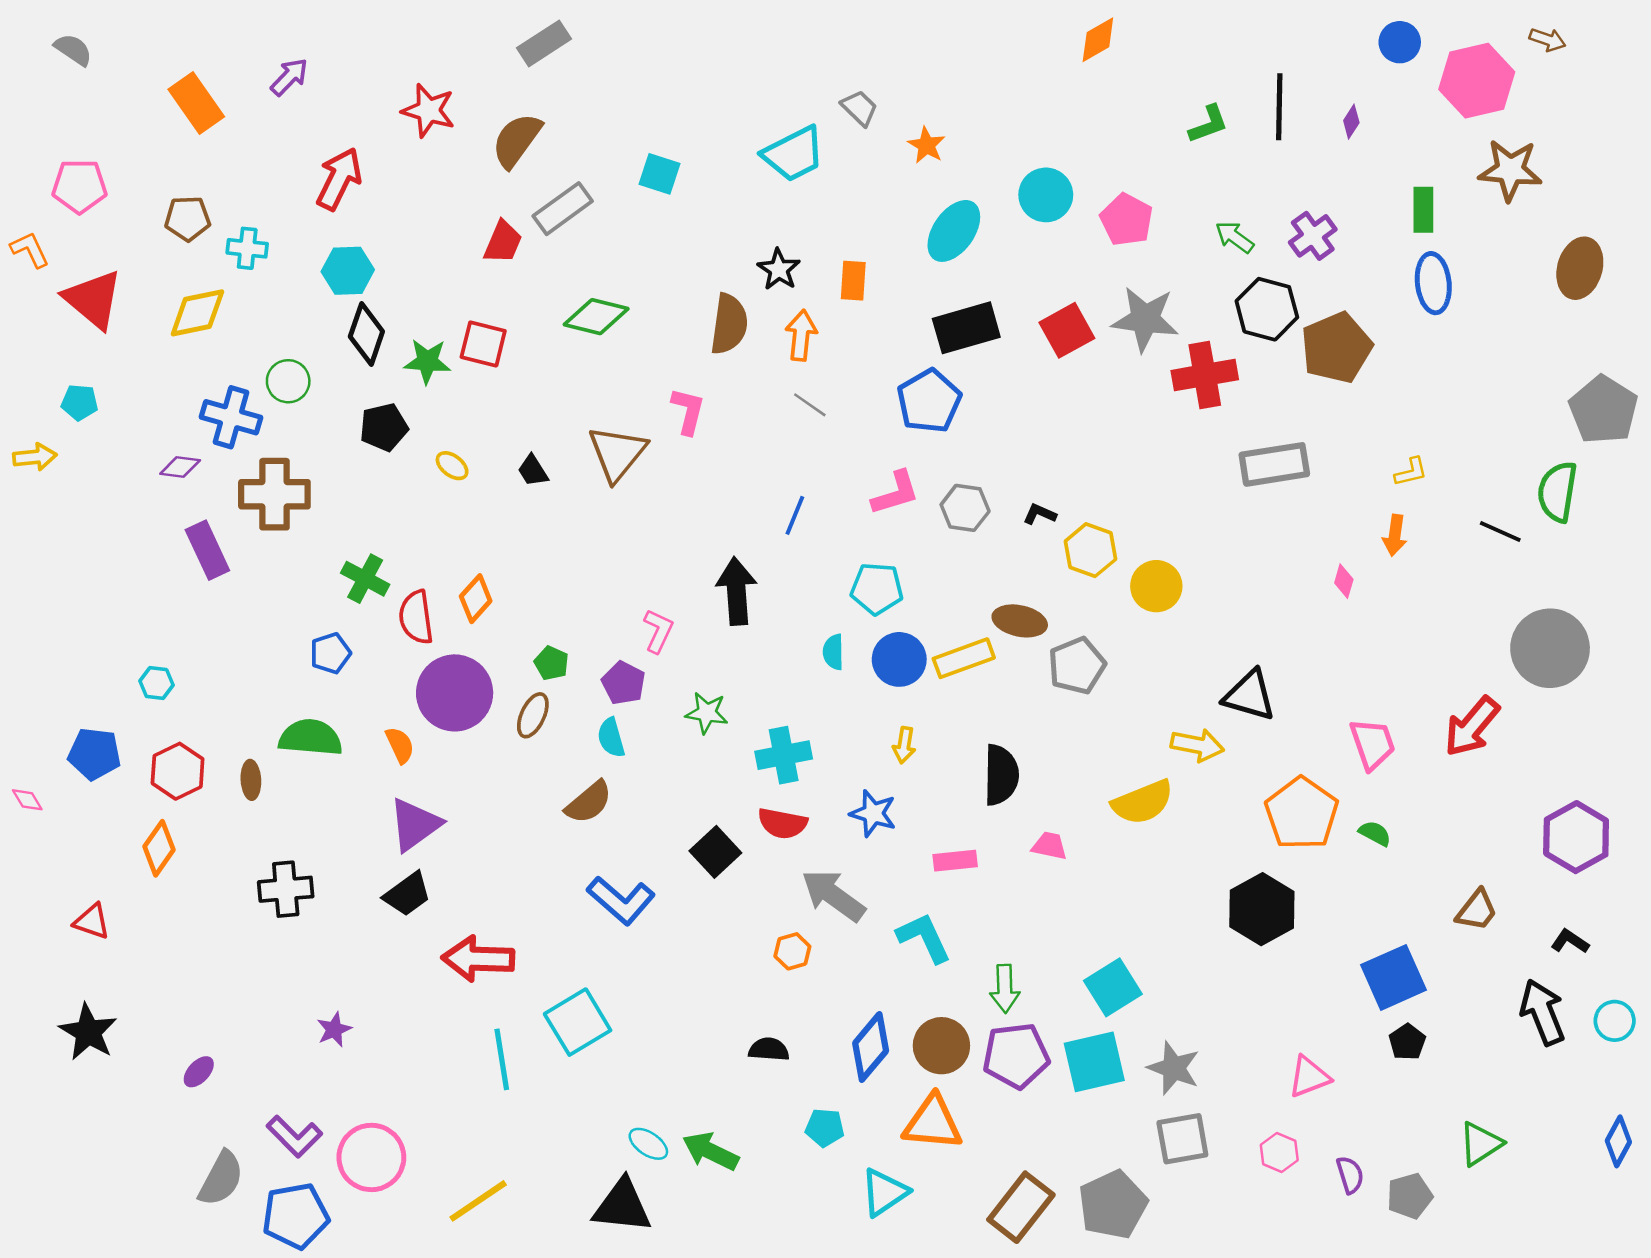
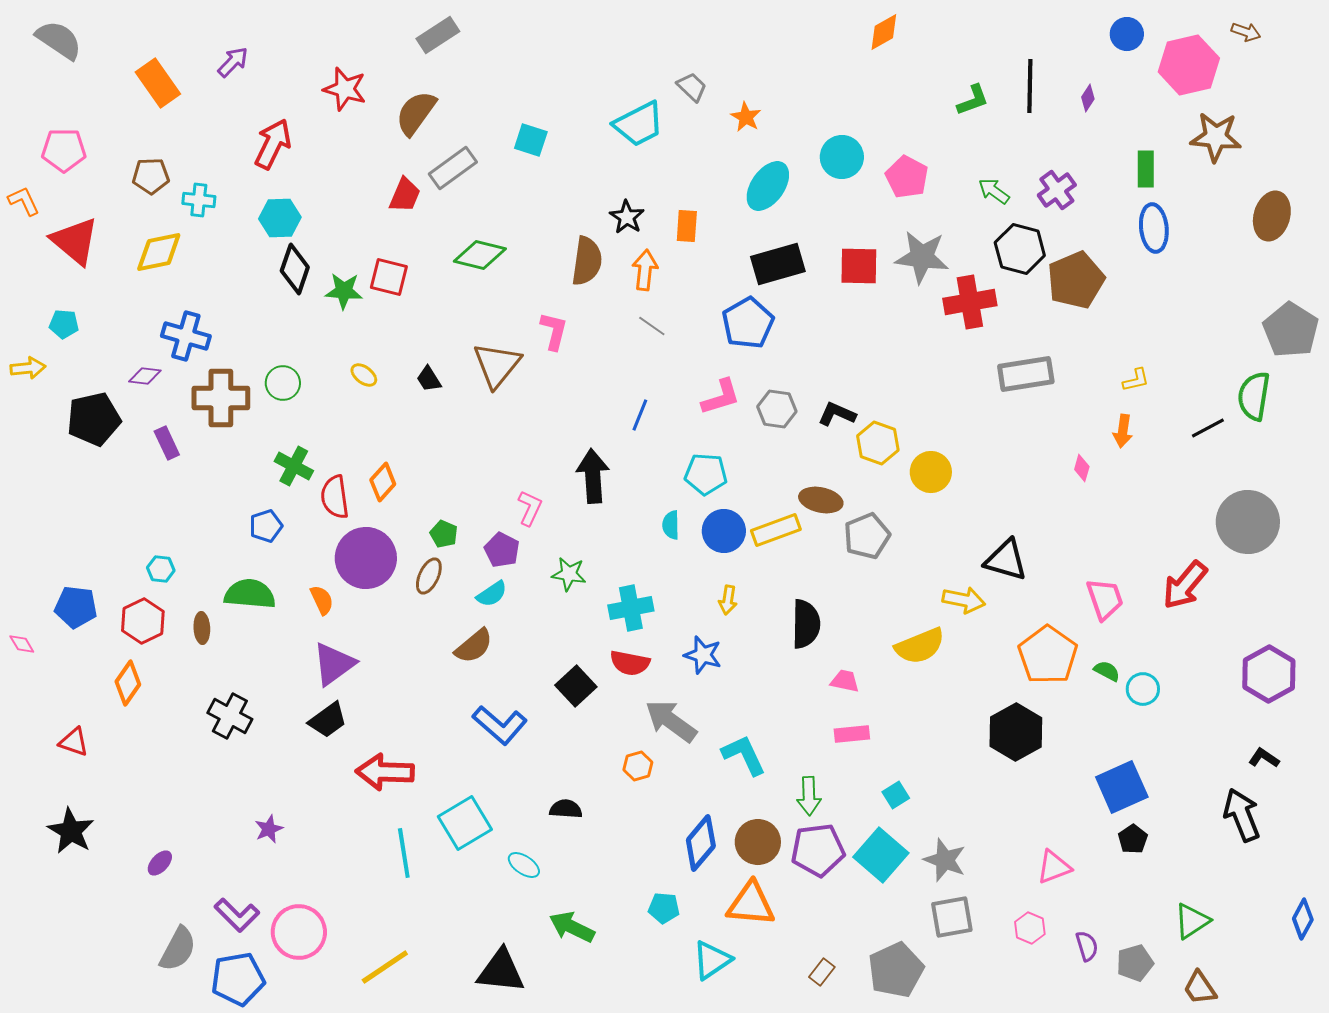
gray semicircle: (73, 50) -> (59, 40), size x1.5
red square: (1067, 330) -> (859, 266), turned 30
green circle: (288, 381) -> (283, 383), moved
black pentagon: (384, 427) -> (94, 419), moved, size x1.4
black L-shape: (1040, 514) -> (837, 414), size x1.4
black line: (1500, 532) -> (1208, 428), turned -52
purple rectangle: (207, 550) -> (167, 443), size x0.7
cyan hexagon: (156, 683) -> (161, 569), moved
cyan semicircle: (611, 738) -> (492, 594), turned -108
pink rectangle: (955, 861) -> (852, 734), moved
black cross: (286, 889) -> (230, 716), turned 33
brown trapezoid: (1477, 910) -> (1200, 988), moved, turned 108
cyan square: (1113, 987) -> (896, 795), size x0.6
cyan circle: (1615, 1021) -> (1143, 689), moved
black semicircle: (769, 1049) -> (566, 809), moved
cyan square: (1094, 1062) -> (881, 855), turned -36
cyan ellipse: (648, 1144) -> (524, 865), moved
brown rectangle: (1021, 1207) -> (822, 972), size x0.5

